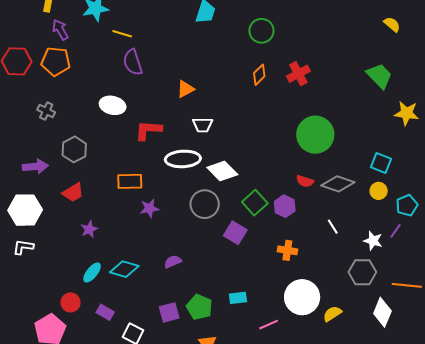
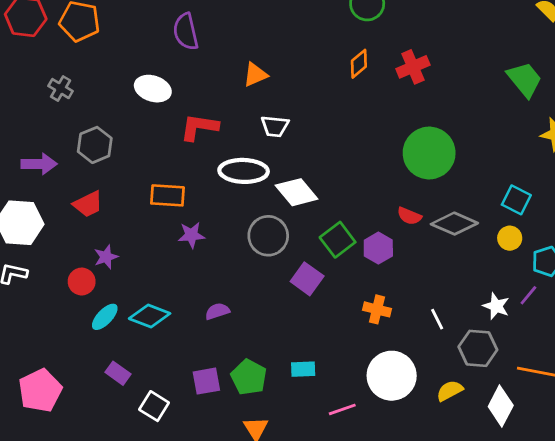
white line: (333, 227) -> (437, 319), moved
red circle: (71, 302) -> (82, 282), moved
yellow semicircle: (332, 314) -> (450, 391), moved

